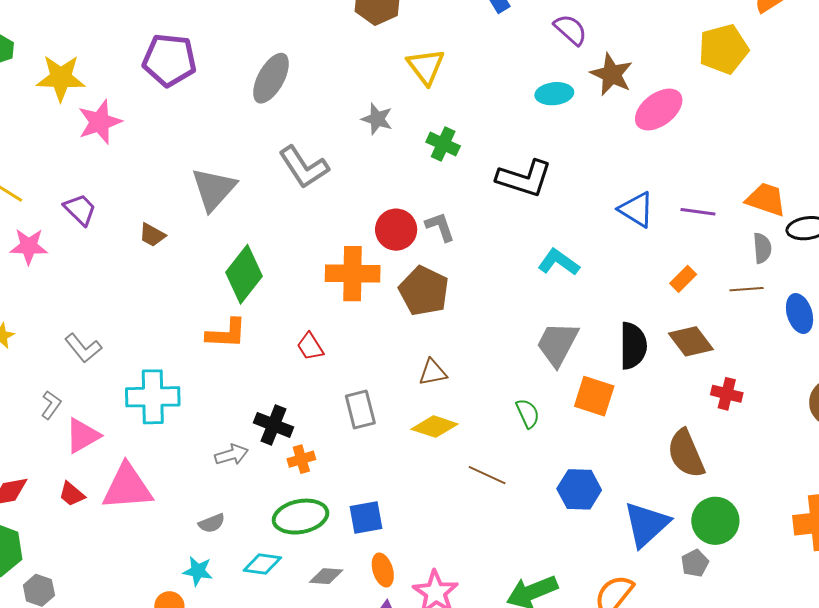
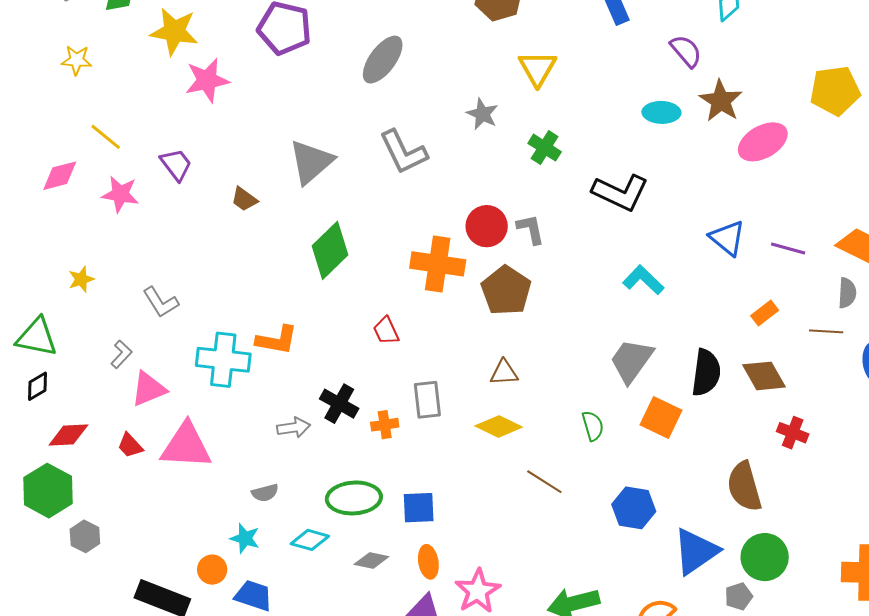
orange L-shape: (226, 334) -> (277, 340), moved
orange cross: (301, 459) -> (385, 425), moved

